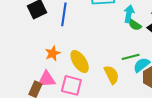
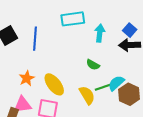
green semicircle: (135, 25) -> (93, 65), moved
green line: (131, 57) -> (104, 87), moved

